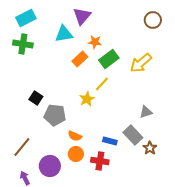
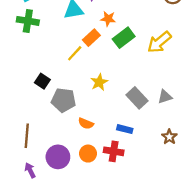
yellow line: (102, 84) -> (75, 53), moved
gray rectangle: (133, 135) -> (137, 98), moved
brown line: (22, 147) -> (27, 136), turned -35
orange circle: (76, 154) -> (88, 154), moved

